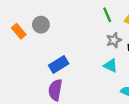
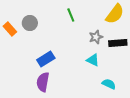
green line: (107, 15) -> (71, 15), moved

